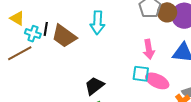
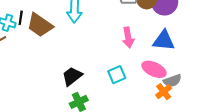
cyan square: (141, 74) -> (117, 75), moved, turned -30
pink ellipse: (157, 81) -> (154, 69), moved

